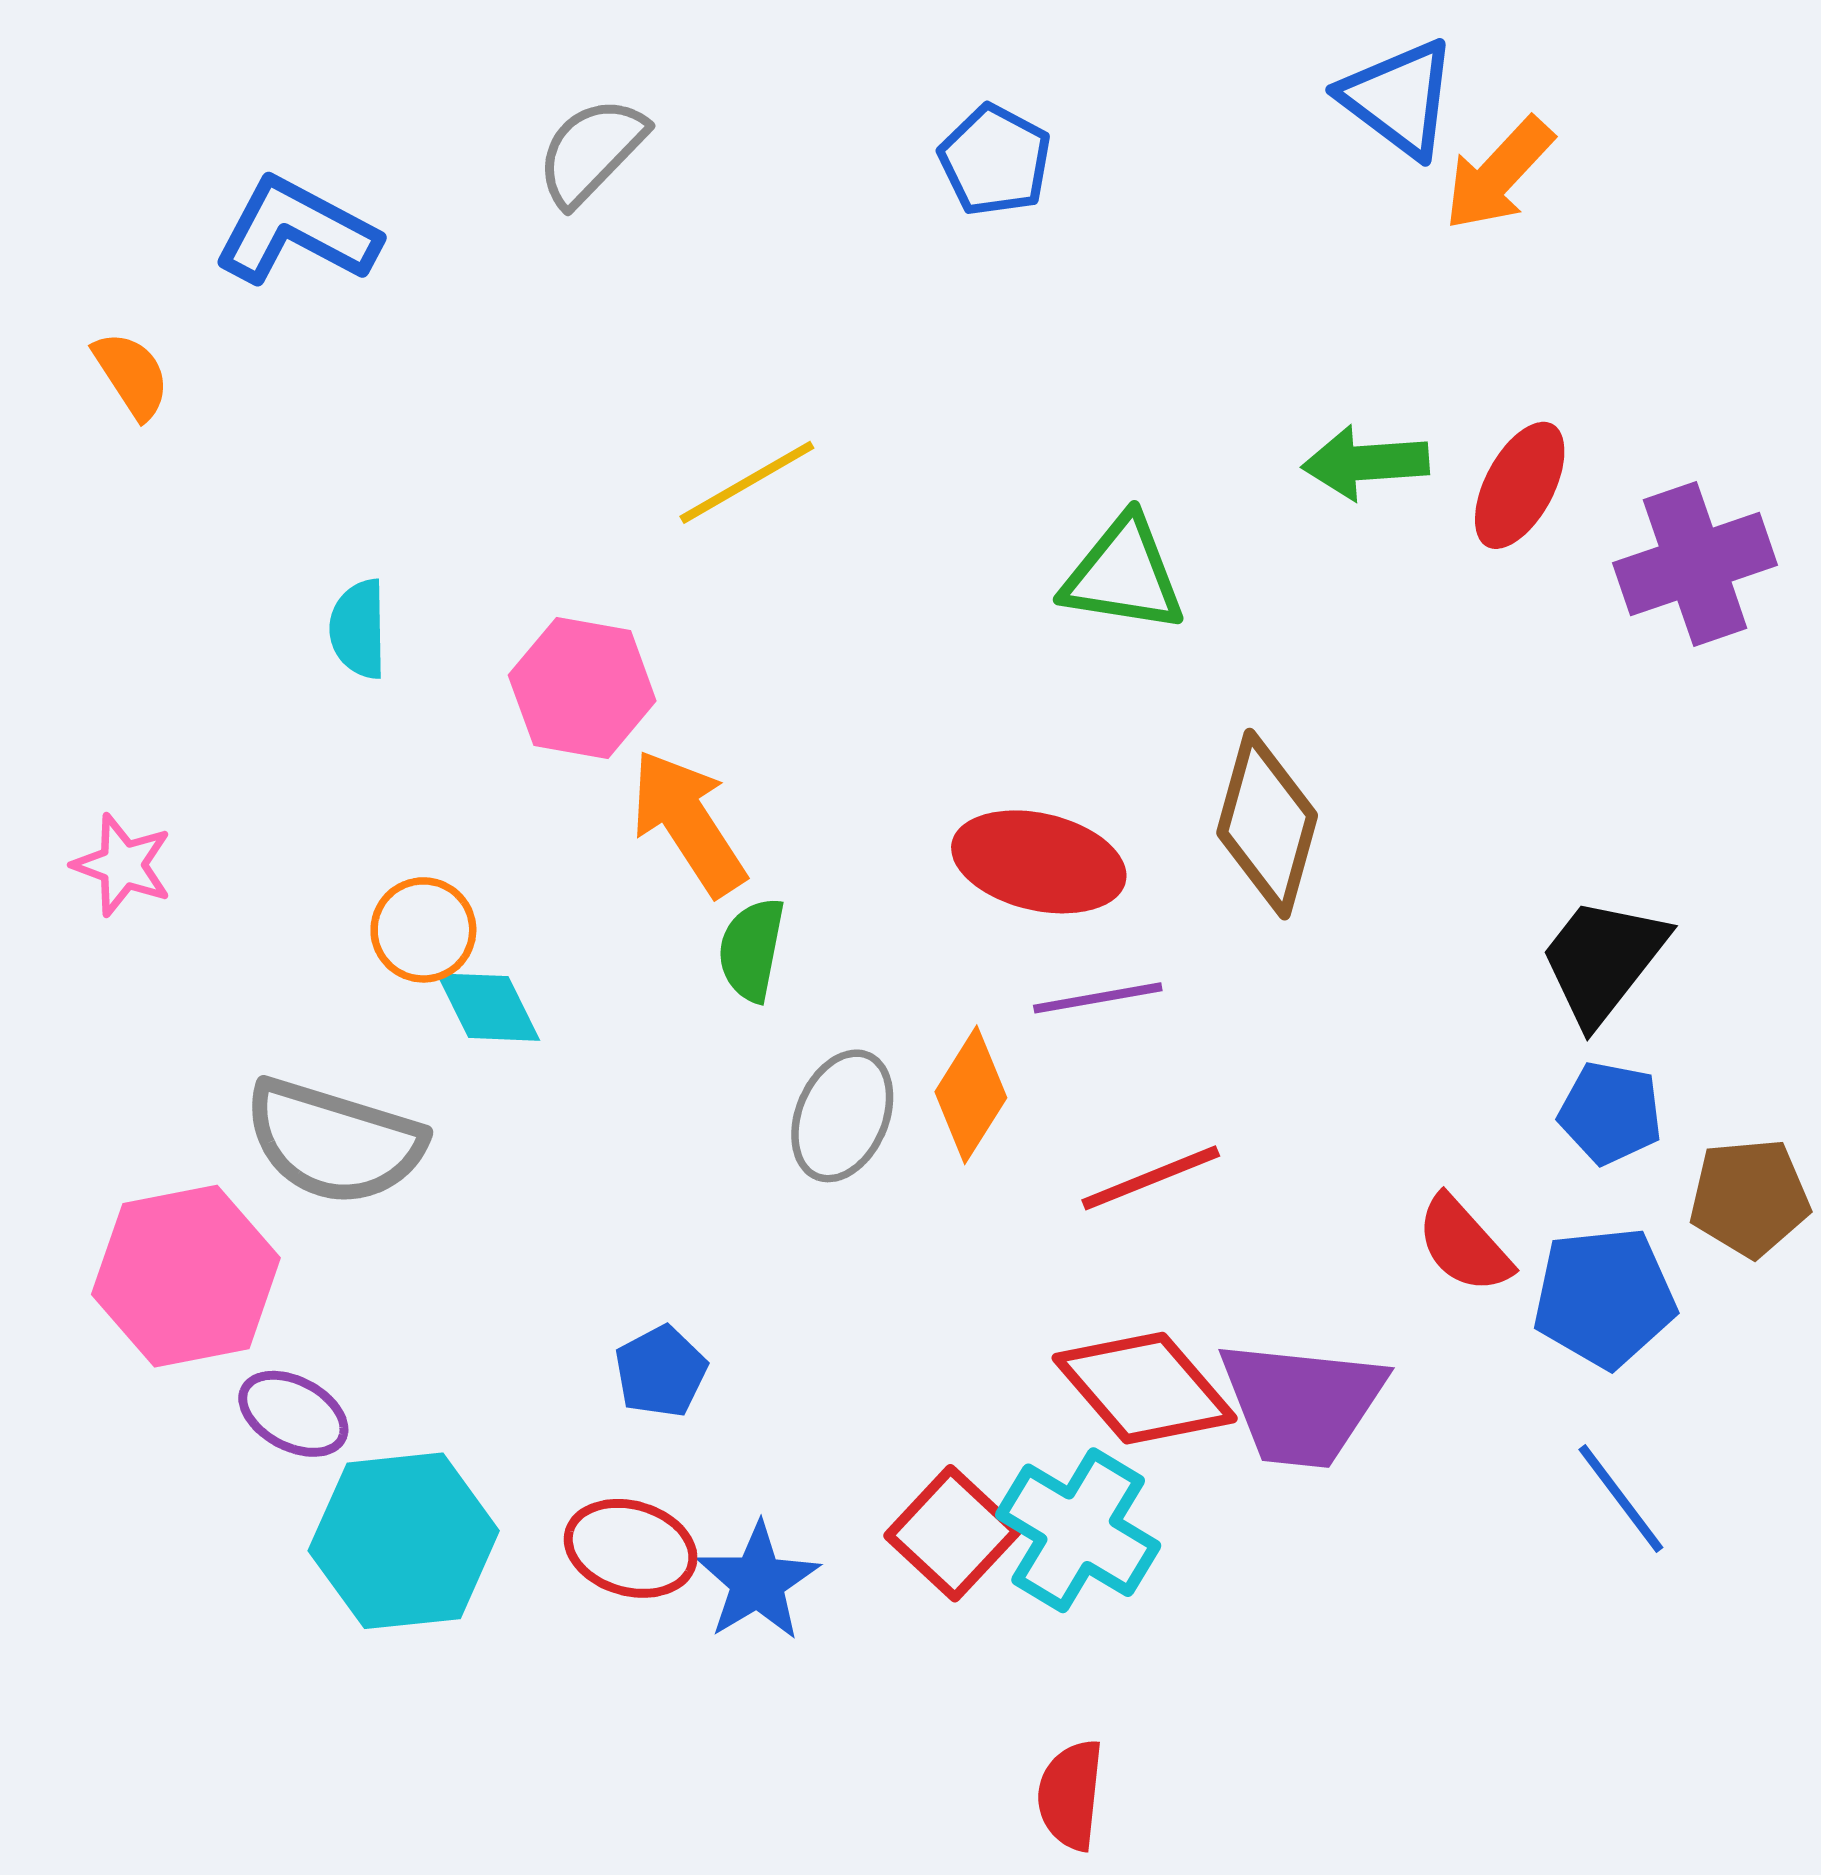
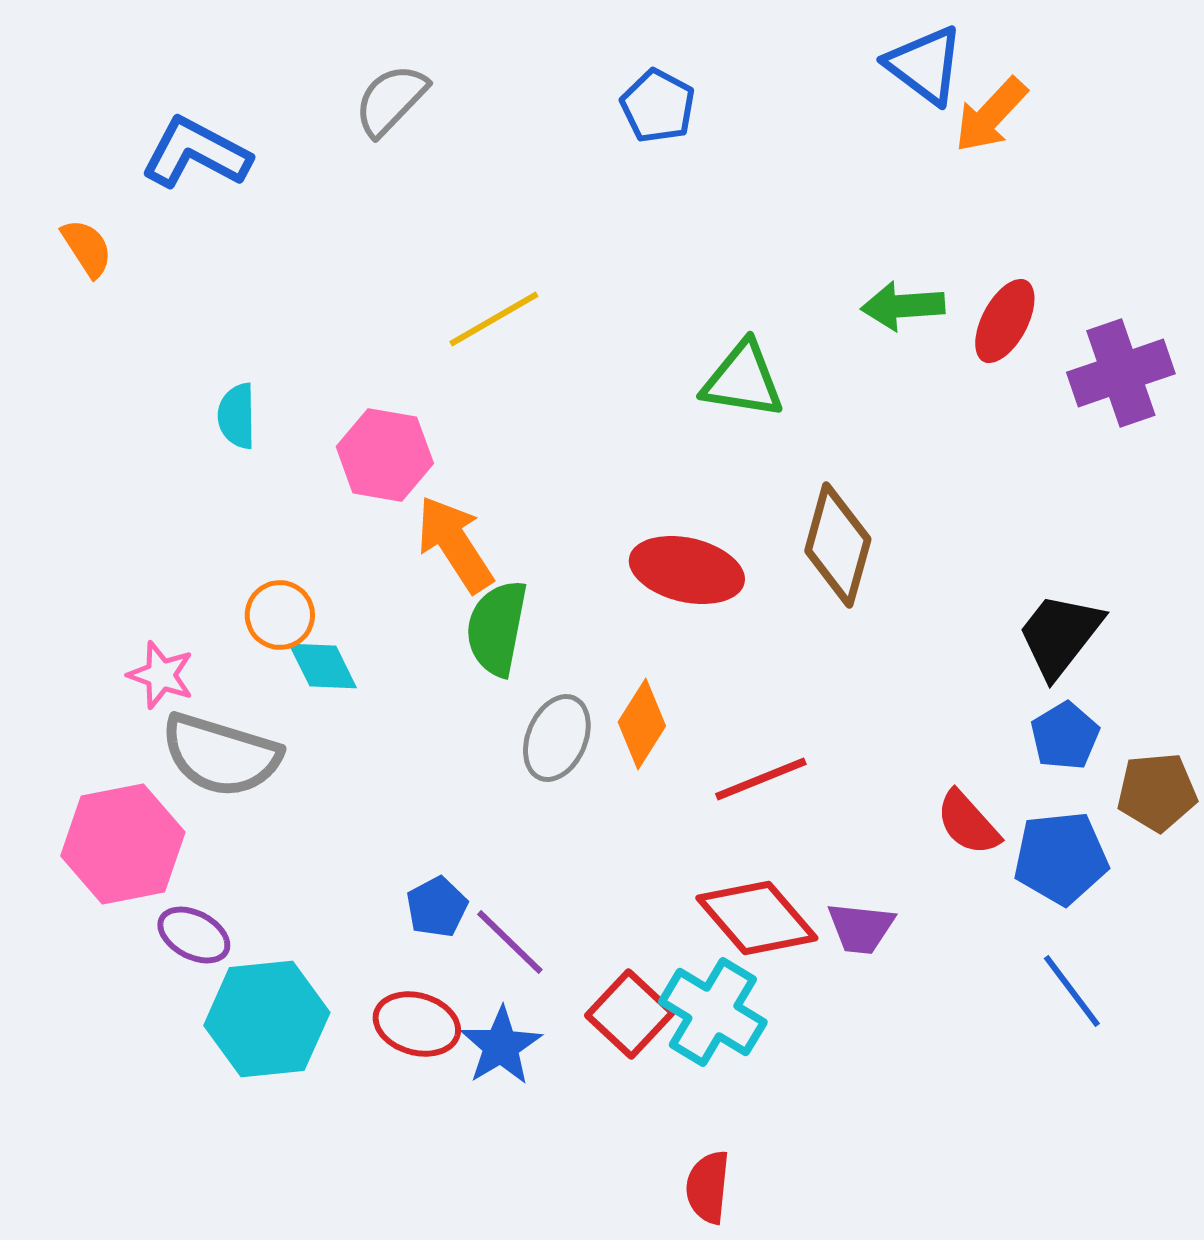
pink star: (122, 865) -> (161, 675), moved
green semicircle: (752, 950) -> (497, 628), size x1.4
purple line: (1098, 998) -> (510, 942), moved, turned 54
blue pentagon: (1610, 1113) -> (1065, 736), turned 30
purple trapezoid: (1302, 1403) -> (861, 928), size x0.6

